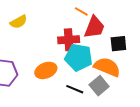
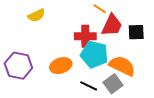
black square: (118, 44) -> (136, 32), moved

